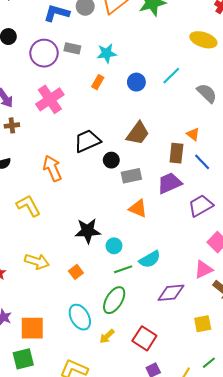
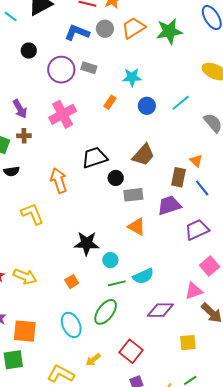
cyan star: (107, 53) -> (132, 77), moved
yellow arrow: (37, 261) -> (25, 276), moved
yellow arrow: (107, 336) -> (93, 360), moved

